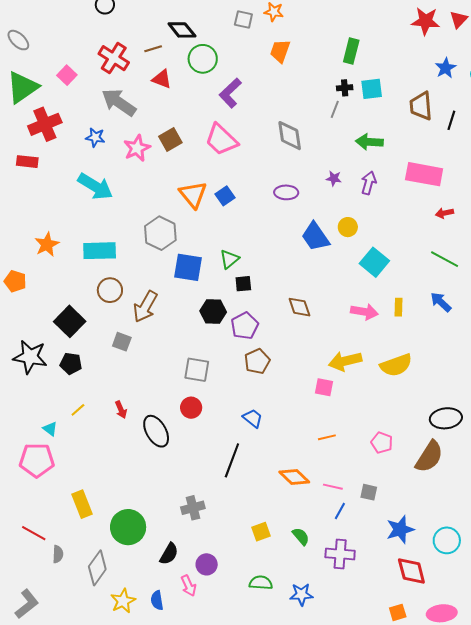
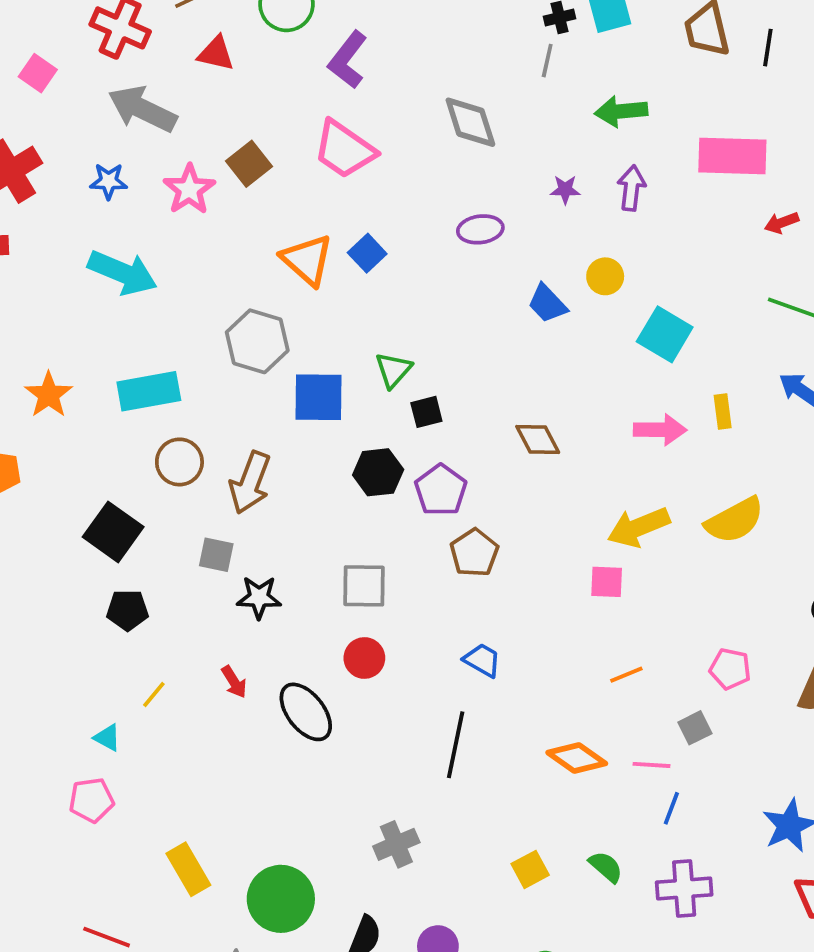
blue trapezoid: (315, 237) -> (547, 304), size x0.7
black star: (30, 357) -> (259, 597), moved, size x0.7
pink pentagon: (37, 460) -> (91, 800), size x0.7
gray square: (369, 492) -> (695, 728), moved, turned -30

